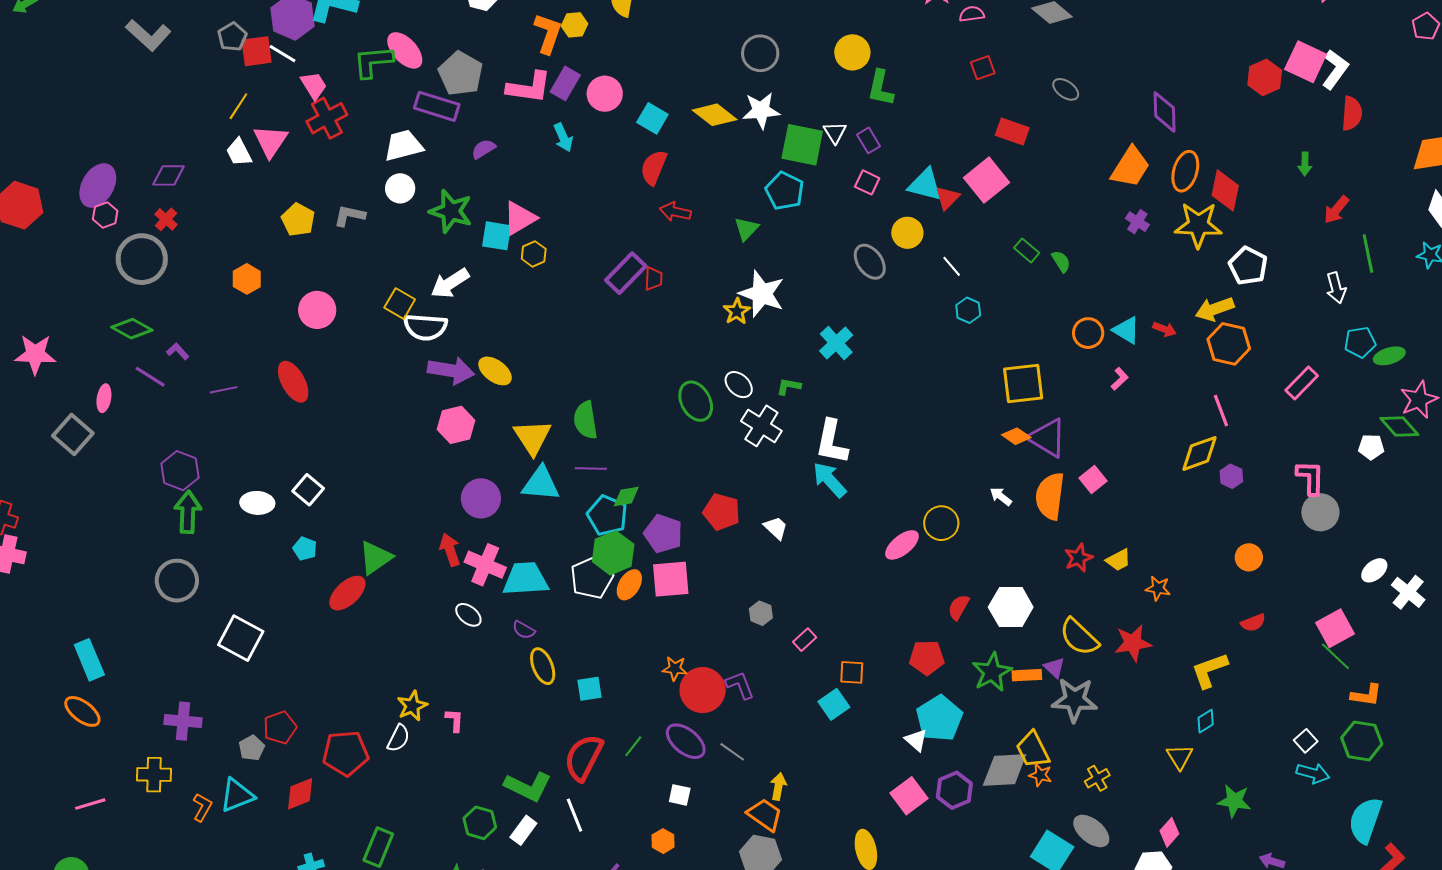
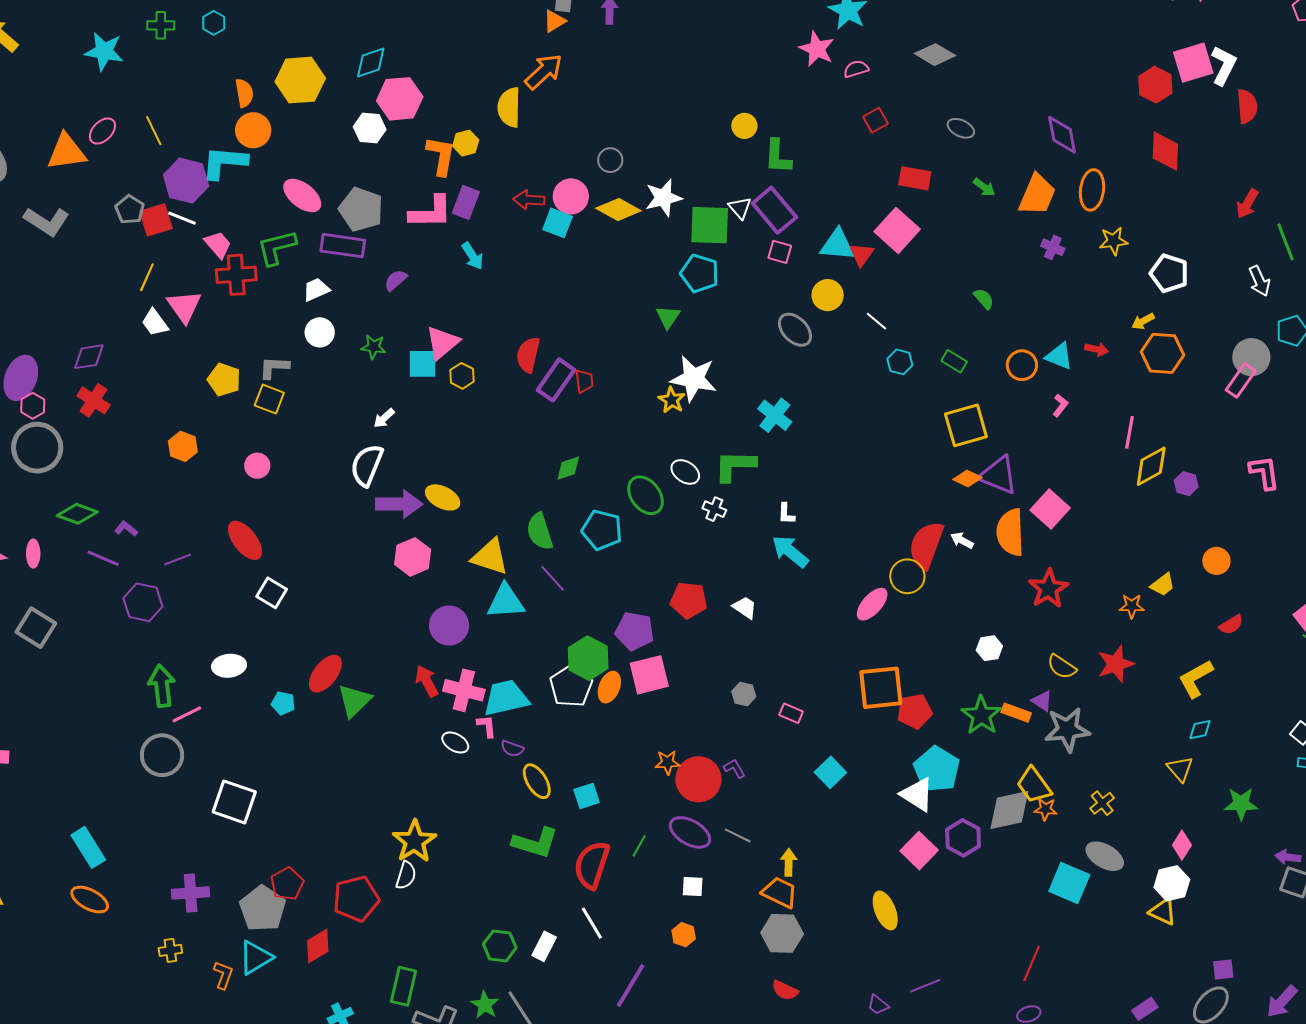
yellow circle: (852, 52) -> (744, 126), size x0.7
gray circle: (760, 53) -> (610, 160), moved, size x0.7
green L-shape: (373, 62) -> (277, 247), moved
pink square: (1306, 62) -> (1193, 63), turned -33
pink circle: (605, 94) -> (571, 196), moved
red cross: (327, 118) -> (236, 275), turned 33
purple rectangle: (869, 140) -> (774, 210), size x1.8
white trapezoid: (404, 146) -> (316, 290), size x0.7
green arrow: (1305, 164) -> (984, 187), moved, turned -45
red semicircle: (654, 168) -> (528, 355), moved
red diamond: (1225, 190) -> (1165, 151), moved
green star: (451, 211) -> (373, 347), size x0.6
red arrow: (675, 212) -> (529, 200), moved
red cross: (166, 219) -> (94, 400), size x1.4
yellow star: (1198, 225) -> (1113, 241), size x0.6
green rectangle: (1027, 250) -> (954, 361), moved
gray circle: (142, 259) -> (37, 448), moved
white arrow: (450, 283) -> (384, 418), size x0.6
yellow square: (400, 304) -> (269, 399), moved
yellow arrow: (1215, 309) -> (1143, 321), size x0.6
pink circle: (317, 310) -> (257, 466), size x0.7
white semicircle: (425, 327) -> (367, 465), turned 117
green L-shape: (789, 386) -> (735, 466), size x1.8
pink ellipse: (104, 398) -> (33, 554), moved
pink line: (1221, 411) -> (1130, 432), moved, turned 40
white cross: (761, 426) -> (714, 509), size x0.6
yellow triangle: (532, 437) -> (490, 557), turned -30
white L-shape: (832, 442) -> (786, 514), size x0.5
purple line: (591, 468) -> (553, 578), turned 56
purple hexagon: (180, 471) -> (143, 602), moved
pink square: (1093, 480) -> (1050, 509), size x1.4
white square: (308, 490) -> (272, 593), moved
green diamond: (626, 496) -> (568, 468), moved
gray circle: (1320, 512) -> (1251, 357), moved
cyan pentagon: (607, 515) -> (602, 530), moved
red star: (1079, 558) -> (1048, 589), size x1.4
yellow trapezoid: (1118, 560) -> (1163, 585), moved
red ellipse: (347, 593) -> (325, 674), moved
red semicircle: (959, 607) -> (926, 545), moved, size x1.8
white hexagon: (1011, 607) -> (989, 648), size x0.6
yellow semicircle: (1079, 637) -> (1062, 667), size x0.7
pink rectangle: (805, 640) -> (791, 713), turned 75
orange square: (852, 672) -> (881, 688), moved, size x1.8
orange rectangle: (1027, 675) -> (1016, 713), turned 32
purple L-shape: (740, 685) -> (735, 768), size x0.7
yellow star: (412, 706) -> (414, 841), size x1.4
pink L-shape: (455, 720) -> (487, 726), moved
cyan diamond: (1206, 721) -> (1200, 730), turned 30
white triangle: (916, 740) -> (917, 794), size x1.5
gray pentagon: (252, 748) -> (263, 909), size x1.8
yellow cross: (154, 775) -> (170, 950), size x0.7
green L-shape: (528, 786) -> (535, 843), moved
pink line: (90, 804) -> (187, 714), moved

